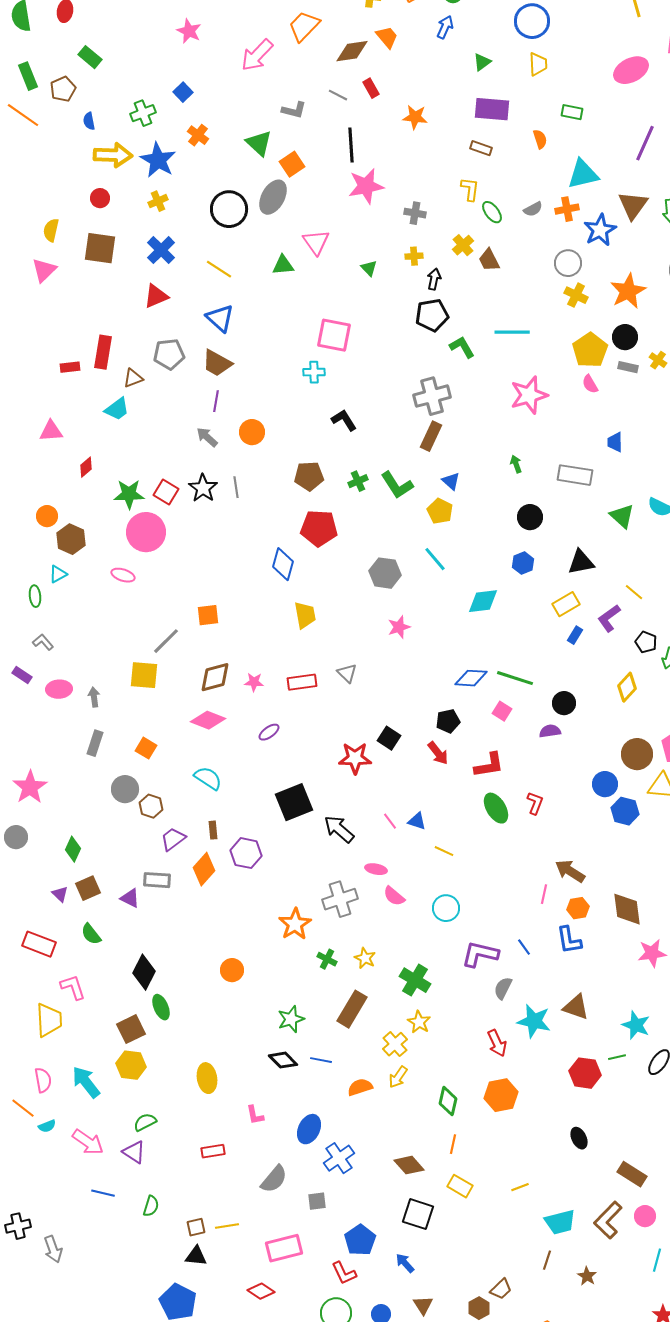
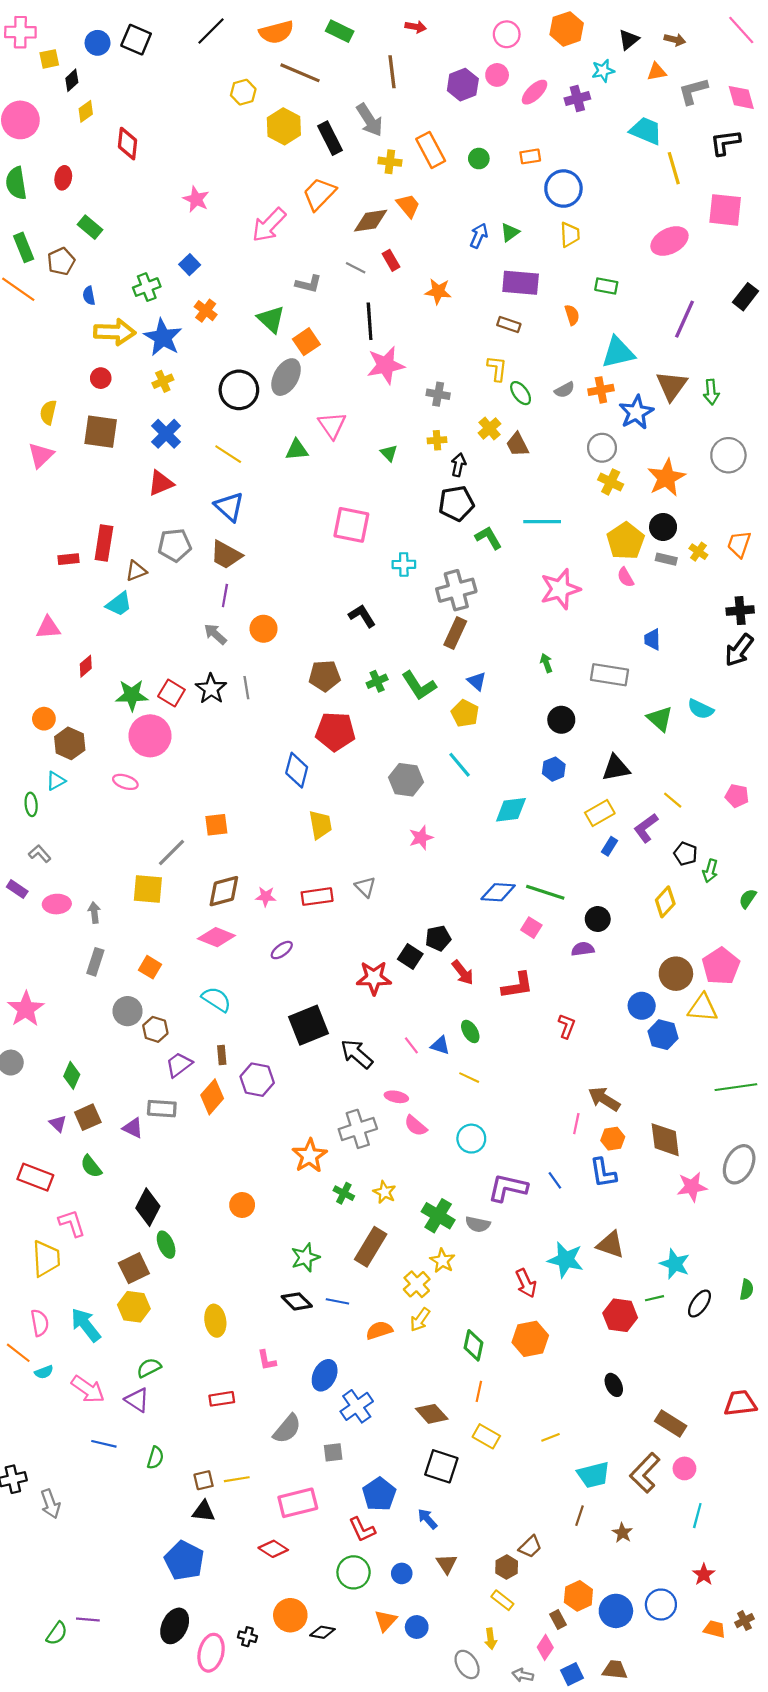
blue arrow: (445, 27) -> (479, 236), moved
cyan cross: (314, 372) -> (404, 564), moved
black pentagon: (448, 721) -> (438, 938), moved
green ellipse: (496, 808) -> (470, 1031), moved, size x0.7
gray semicircle: (503, 988) -> (478, 1224), moved, turned -105

